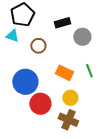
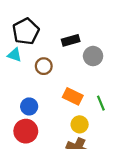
green line: (89, 71) -> (101, 103), moved
blue circle: (25, 82) -> (29, 106), size x0.6
red circle: (40, 104) -> (26, 131), moved

